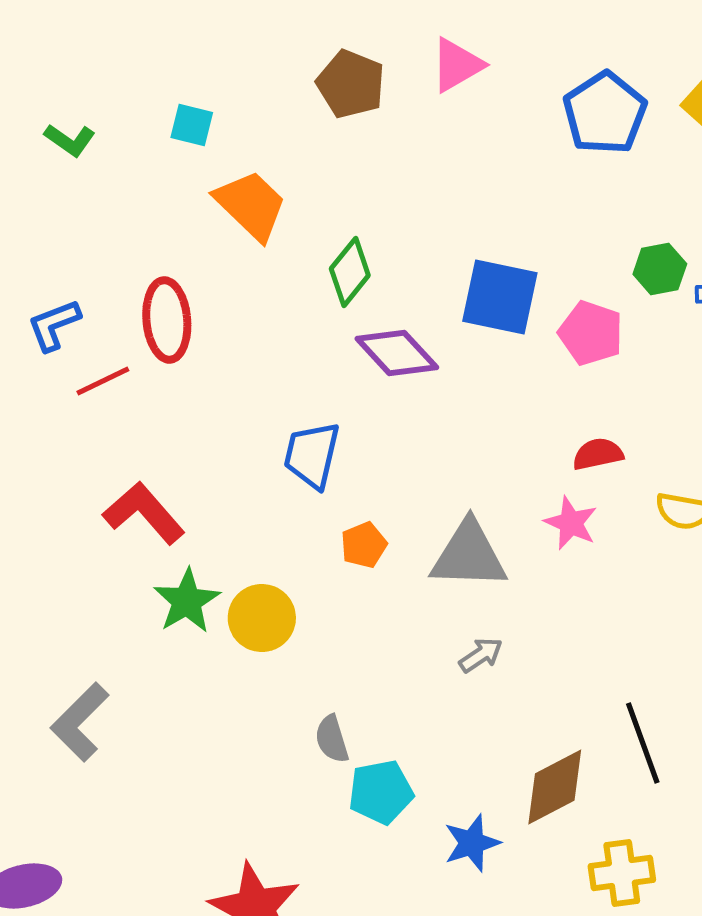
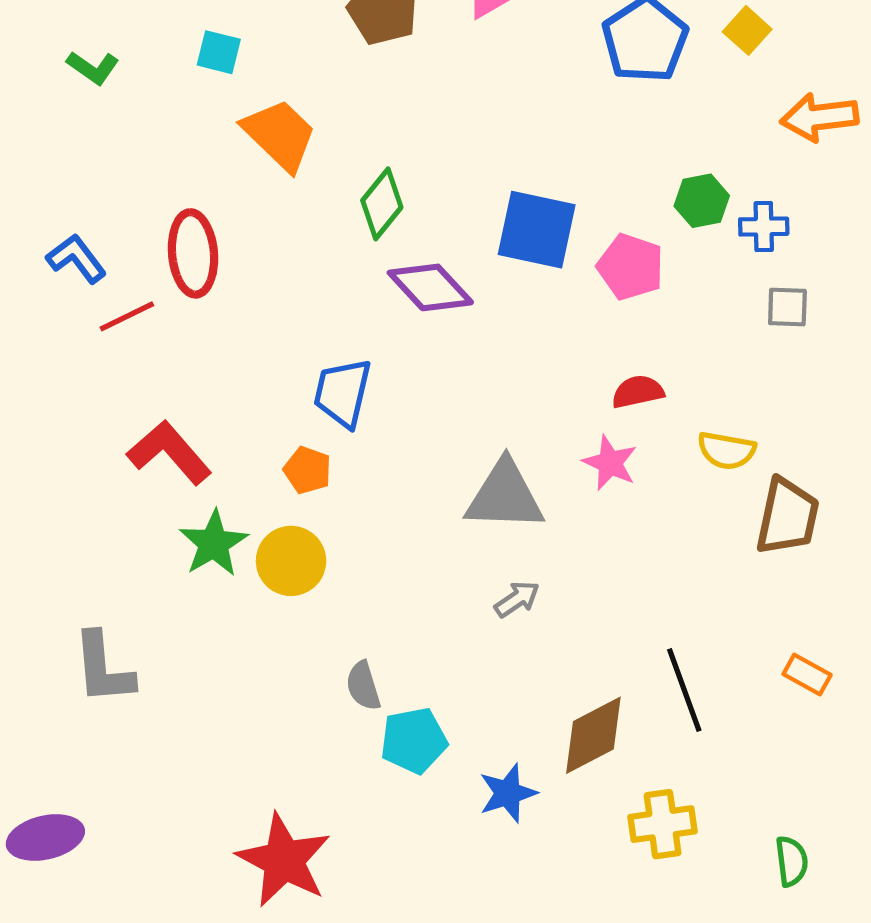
blue L-shape: (54, 325) -> (76, 259), turned 74
orange pentagon: (364, 545) -> (308, 470), moved, turned -30
gray L-shape: (80, 722) -> (103, 668), turned -50

